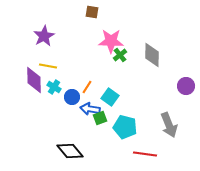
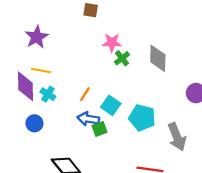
pink star: (111, 41) -> (112, 43), size x0.7
blue circle: (72, 97) -> (34, 123), moved
cyan pentagon: (125, 127) -> (142, 118), moved

